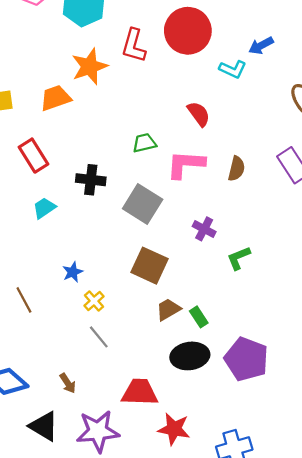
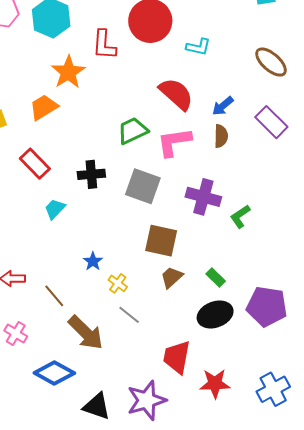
blue arrow: (261, 46) -> (223, 106), moved
red semicircle: (199, 114) -> (176, 94), size x1.5
green trapezoid: (144, 143) -> (133, 131), size x1.4
purple cross: (204, 229) -> (203, 197), size x1.6
brown trapezoid: (168, 309) -> (172, 277), moved
brown arrow: (68, 383) -> (86, 333), moved, size x2.0
red trapezoid: (140, 392) -> (177, 357), turned -69

